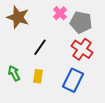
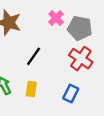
blue rectangle: (73, 80) -> (71, 94), size x0.7

